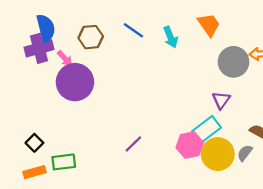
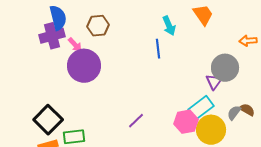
blue line: (133, 30) -> (158, 49), moved, turned 48
gray circle: (234, 62) -> (225, 68), moved
black square: (34, 143) -> (48, 120), size x1.8
gray semicircle: (245, 153) -> (234, 113), moved

